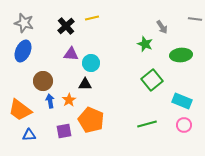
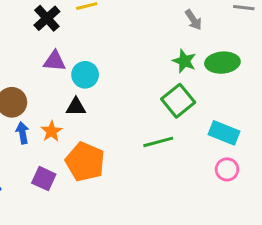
green star: (145, 44) -> (184, 61), moved
green line: (147, 124) -> (158, 142), moved
purple square: (64, 131) -> (44, 179), turned 35

